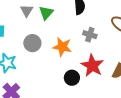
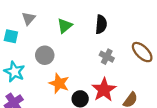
gray triangle: (27, 11) -> (28, 18), moved
orange star: (62, 47) -> (59, 83), moved

